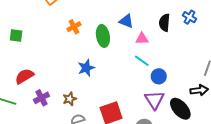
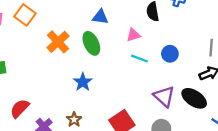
blue triangle: (126, 21) -> (100, 17), moved
orange cross: (74, 27) -> (58, 42), size x1.5
blue circle: (159, 76) -> (170, 54), moved

